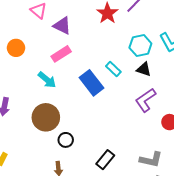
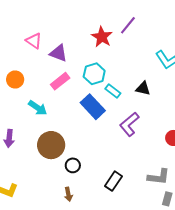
cyan hexagon: (140, 46) -> (94, 74), moved
cyan arrow: (47, 80) -> (38, 108), moved
purple L-shape: (145, 100) -> (129, 124), moved

